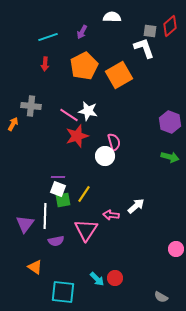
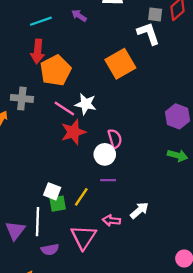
purple arrow: (82, 32) -> (79, 16), turned 96
red arrow: (45, 64) -> (38, 51), size x1.5
orange pentagon: (84, 66) -> (55, 70), moved
purple line: (58, 177) -> (108, 180), moved

